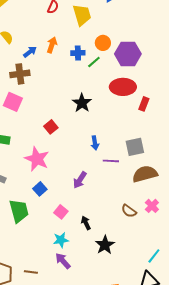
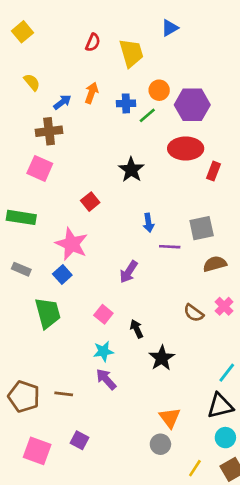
brown semicircle: (145, 174) -> (215, 264), size x0.7
blue square: (40, 189) -> (62, 274), moved

